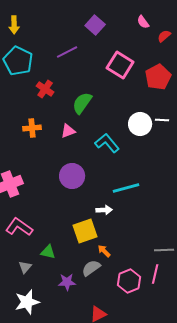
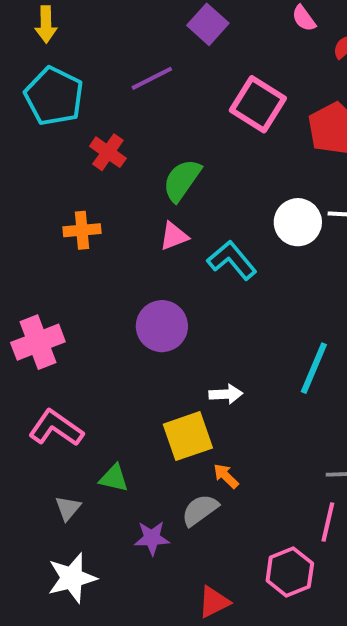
pink triangle: (68, 131) -> (174, 236), moved
cyan line: (126, 188) -> (314, 368), moved, turned -52
pink hexagon: (129, 281) -> (290, 572), moved

